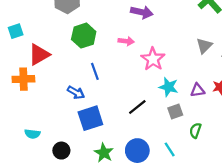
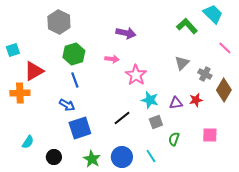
blue line: (95, 71) -> (75, 80), moved
cyan semicircle: (32, 134) -> (28, 142), turned -64

